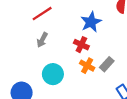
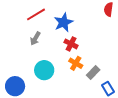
blue star: (91, 22) -> (63, 22), moved
gray rectangle: (107, 64) -> (93, 72), moved

